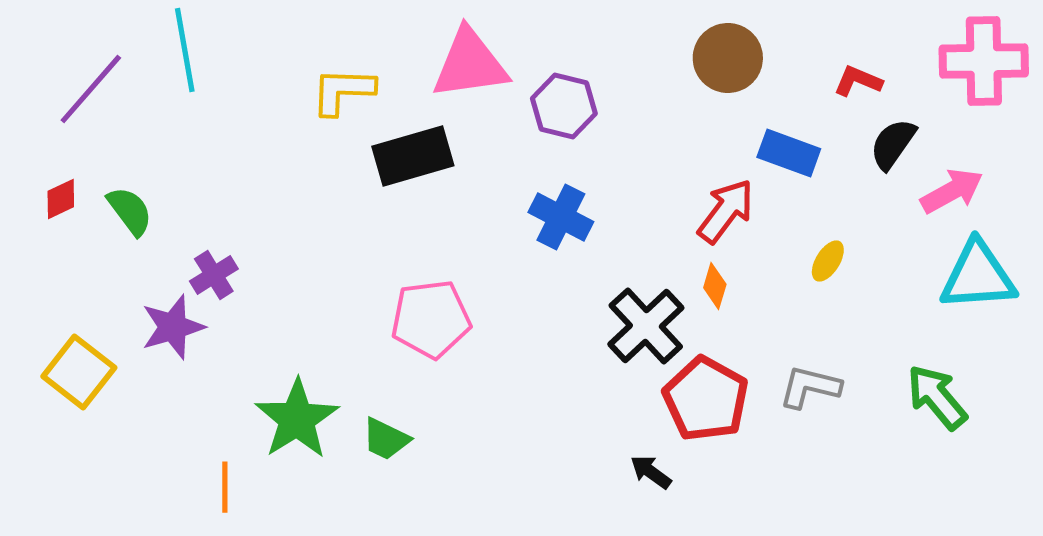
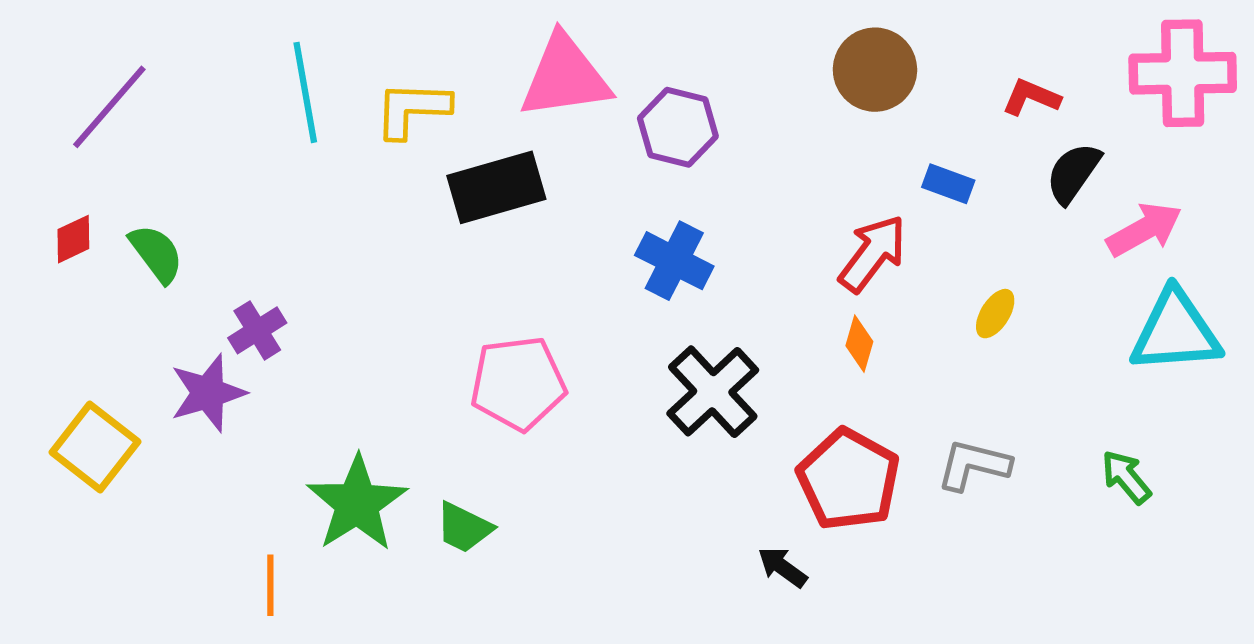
cyan line: (185, 50) -> (305, 92), moved
blue rectangle: (789, 153) -> (948, 184), size x0.7
black cross: (646, 326) -> (713, 392), moved
green arrow: (937, 397) -> (1126, 477), size x0.7

